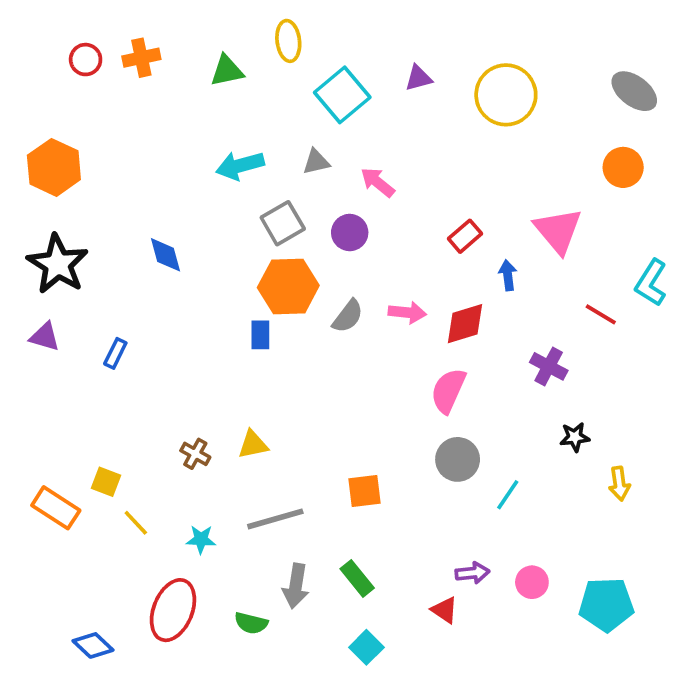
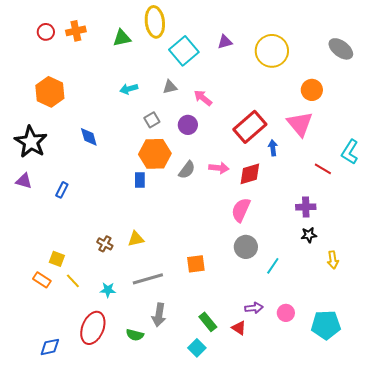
yellow ellipse: (288, 41) -> (155, 22), size x1.4
cyan arrow: (240, 166) -> (129, 89), size x0.7
orange hexagon: (54, 167) -> (50, 92), moved
orange circle: (623, 167) -> (312, 90), moved
gray square: (283, 223) -> (152, 120), size x0.7
red rectangle: (465, 236) -> (250, 127), size x1.8
purple cross: (549, 366) -> (306, 207), moved, turned -30
orange rectangle: (56, 508) -> (42, 280), moved, size x0.7
green rectangle: (357, 578) -> (208, 322), moved
blue diamond: (93, 645) -> (50, 347), turned -55

